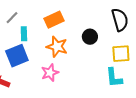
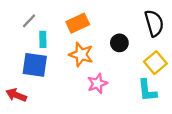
yellow square: (121, 54) -> (155, 63), turned -36
blue square: (17, 56) -> (35, 65), turned 30
pink star: (50, 73) -> (97, 83), moved

